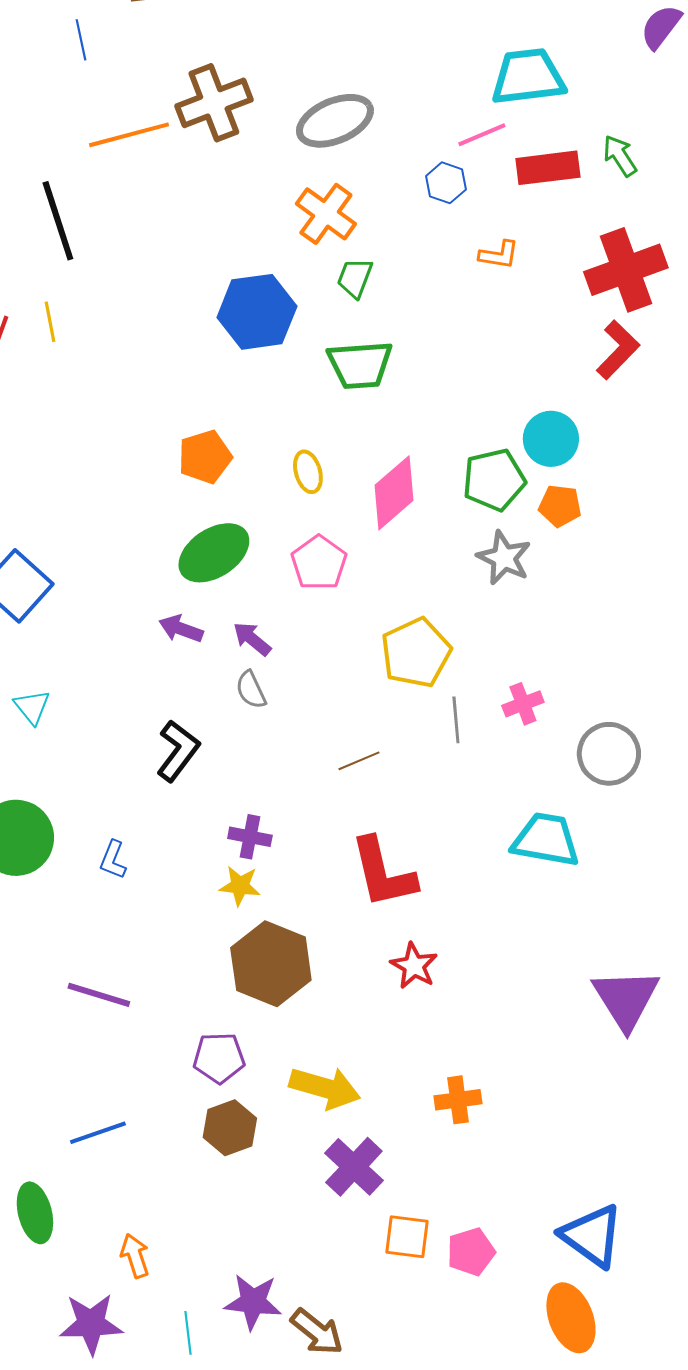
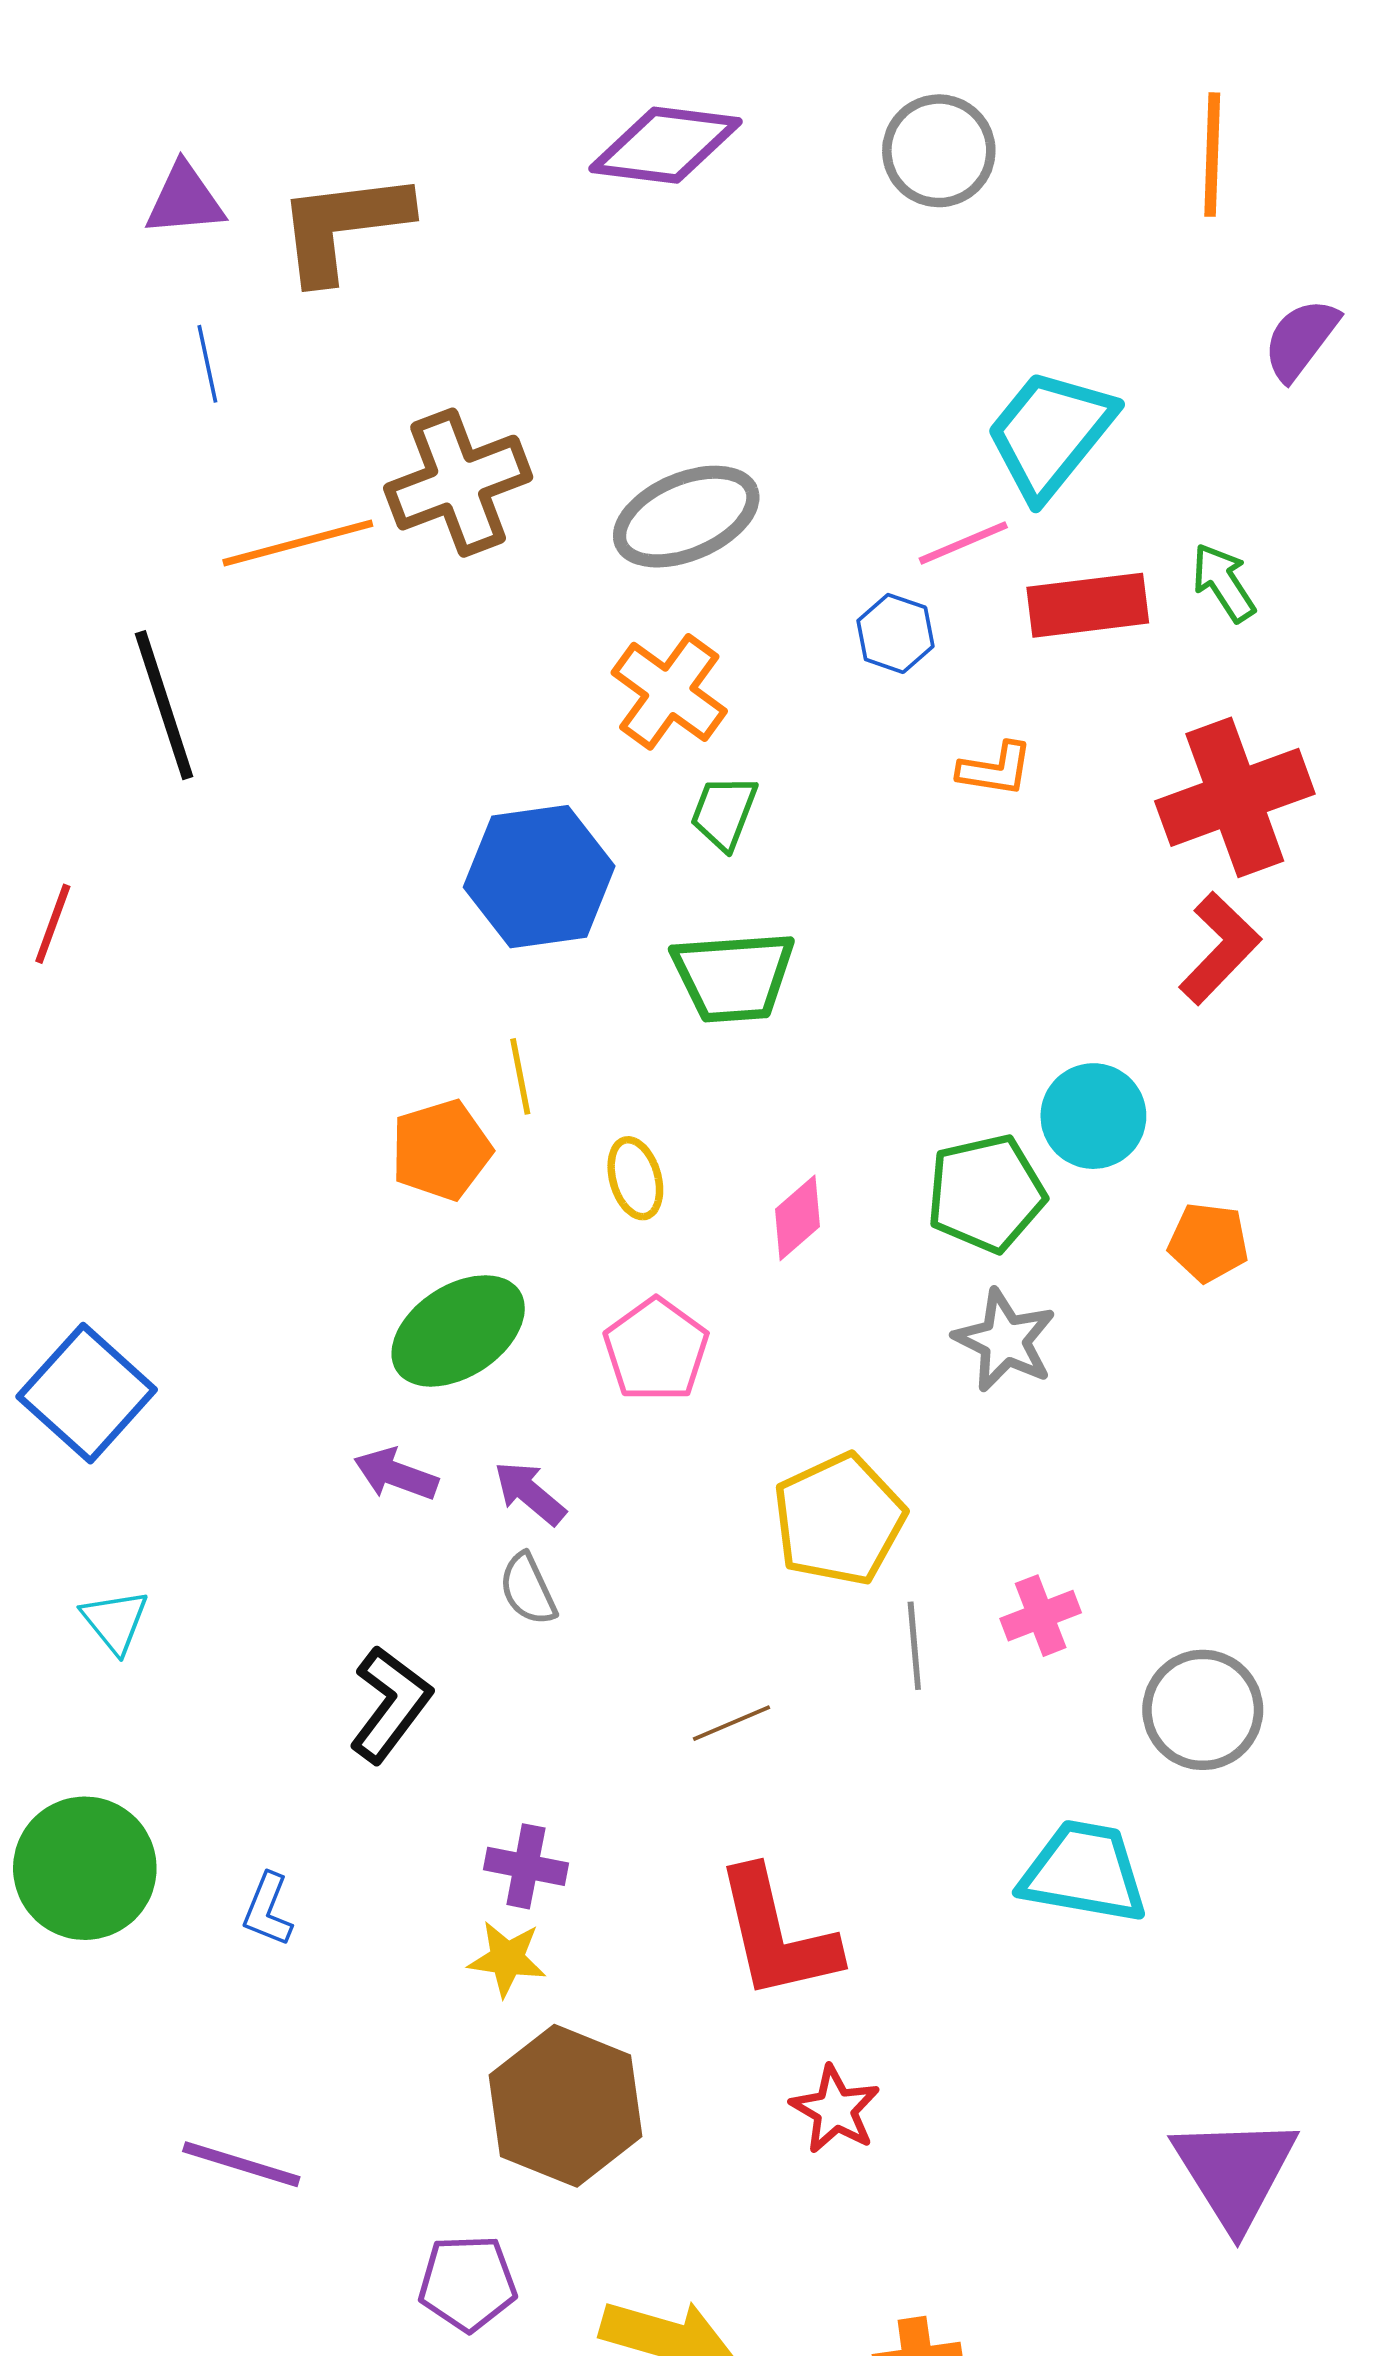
cyan trapezoid: (528, 77) -> (1050, 434), turned -44
yellow line: (50, 322) -> (520, 1076), moved
pink diamond: (394, 493) -> (797, 1218), size x0.6
orange pentagon: (560, 506) -> (1208, 1242), moved

